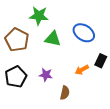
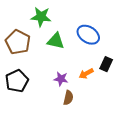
purple star: (46, 75) -> (61, 79), moved

